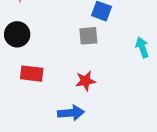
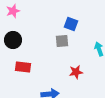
red star: (85, 81) -> (76, 72), moved

